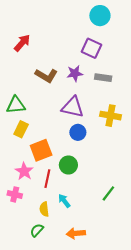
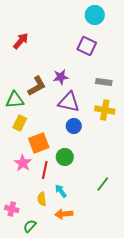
purple star: (75, 73) -> (61, 77), moved
brown L-shape: (46, 76) -> (37, 86), moved, turned -60
gray rectangle: (103, 78) -> (104, 82), moved
pink cross: (15, 194) -> (12, 209), moved
green semicircle: (37, 230) -> (30, 226), moved
orange arrow: (76, 233) -> (64, 214), moved

